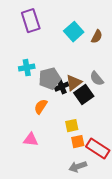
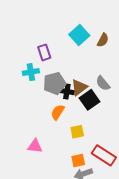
purple rectangle: (31, 21) -> (44, 52), moved, size x0.7
black cross: (62, 87) -> (67, 92), turned 32
orange semicircle: (41, 107) -> (58, 112), moved
orange square: (78, 142) -> (78, 160), moved

